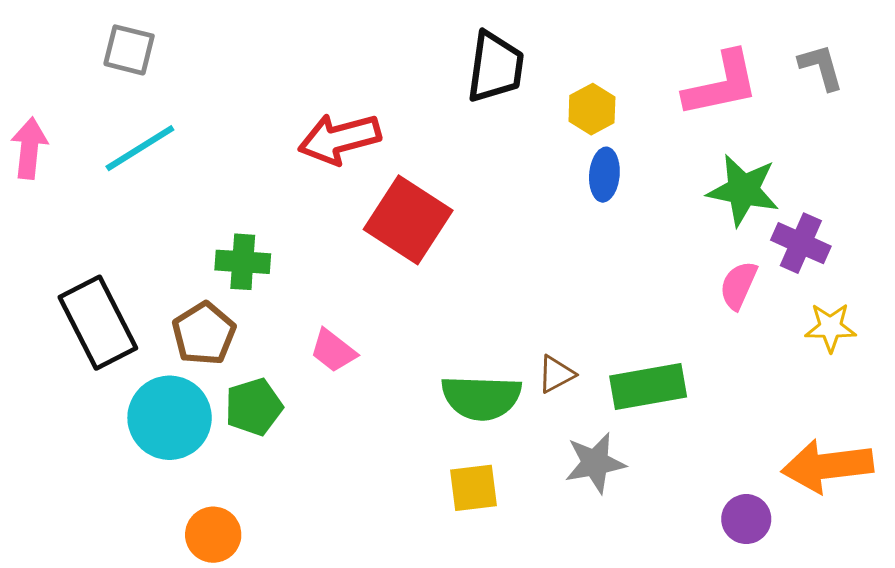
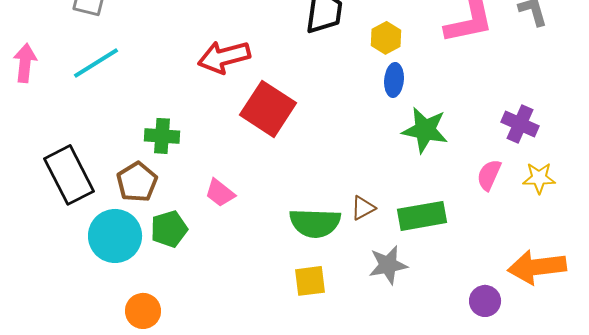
green star: (743, 190) -> (425, 130), moved
pink semicircle: (738, 285) -> (489, 175), moved

